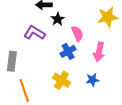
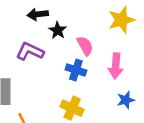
blue cross: (68, 51) -> (76, 70), turned -35
blue star: (92, 80) -> (126, 100), moved

